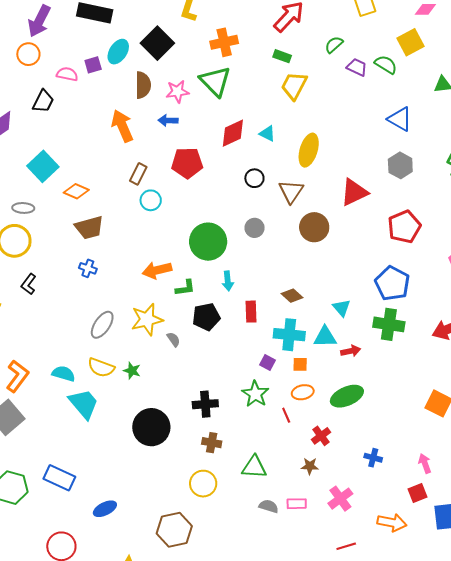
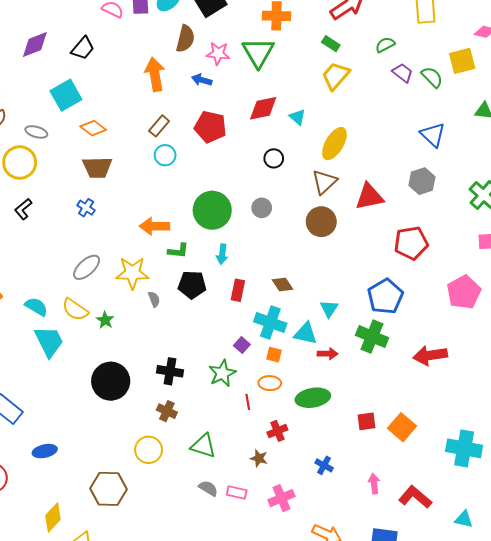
black trapezoid: (43, 101) -> (83, 48), moved
brown triangle: (291, 191) -> (324, 182), moved
red square: (417, 493) -> (367, 421), moved

